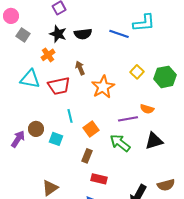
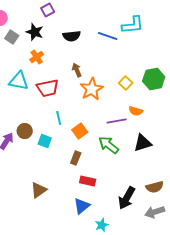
black star: (58, 34) -> (35, 32), moved
brown arrow: (80, 68) -> (77, 70), moved
yellow square: (137, 72) -> (126, 83), moved

